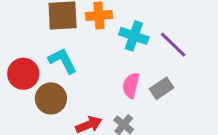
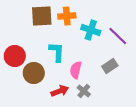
cyan L-shape: (63, 61) -> (57, 52), moved, turned 30
pink semicircle: (131, 85) -> (76, 70), moved

